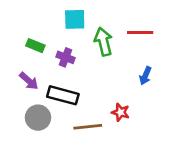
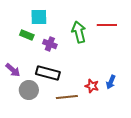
cyan square: (75, 19) -> (39, 17), moved
blue arrow: (145, 76) -> (111, 82), moved
purple arrow: (29, 81) -> (13, 70), moved

